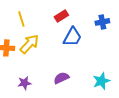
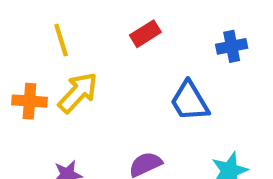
blue trapezoid: (72, 37) -> (190, 101), moved, turned 120

